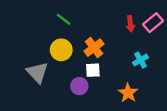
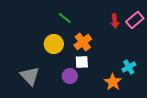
green line: (63, 19) -> (65, 18), moved
cyan cross: (141, 60) -> (129, 67), moved
gray triangle: (37, 72) -> (30, 76), moved

